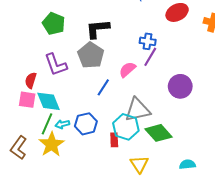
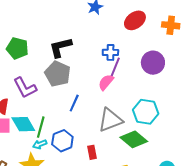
pink semicircle: (127, 70) -> (106, 82), moved
purple circle: (180, 86) -> (153, 63), moved
green line: (47, 124) -> (41, 127), moved
cyan hexagon: (126, 127) -> (146, 112), moved

